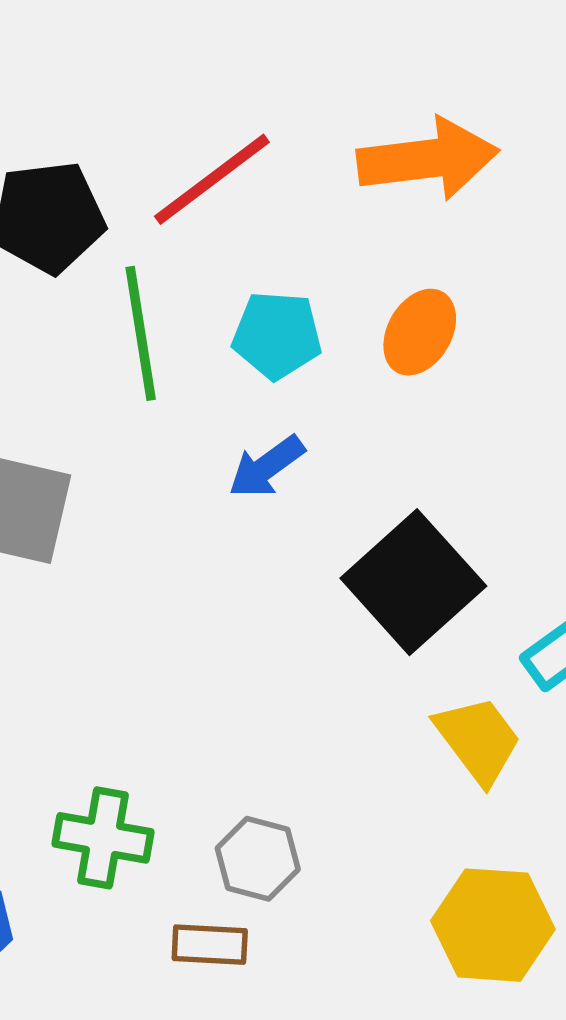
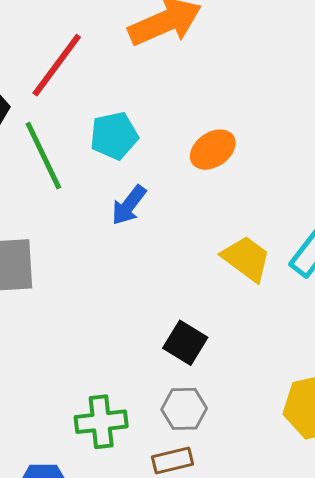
orange ellipse: (420, 332) -> (213, 150), moved, turned 42
black square: (413, 582) -> (185, 343), moved, size x0.6
yellow trapezoid: (478, 740) -> (246, 259), moved

